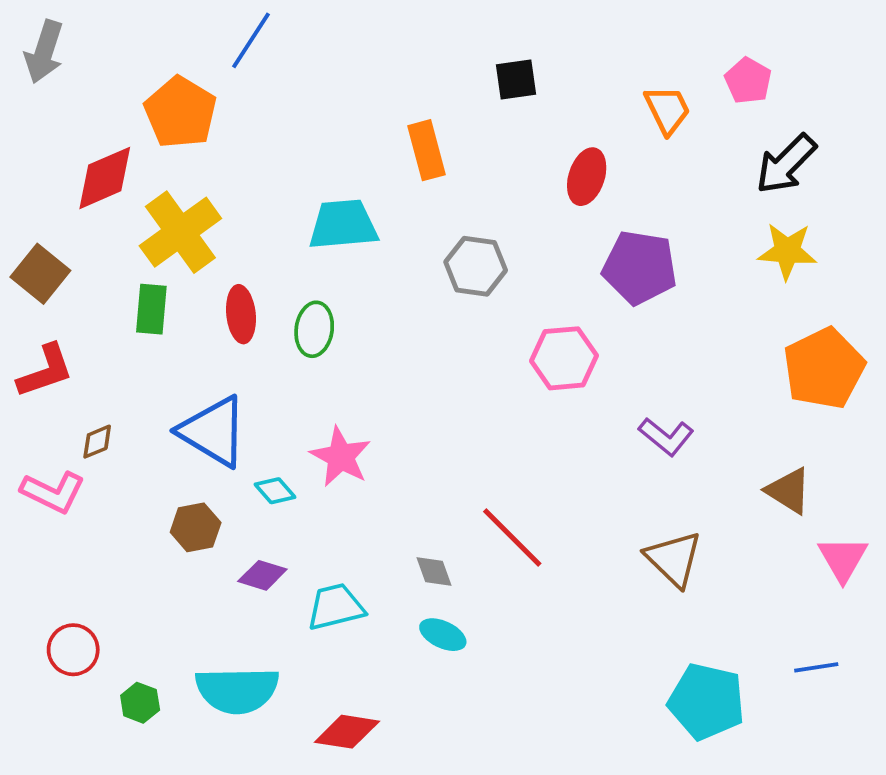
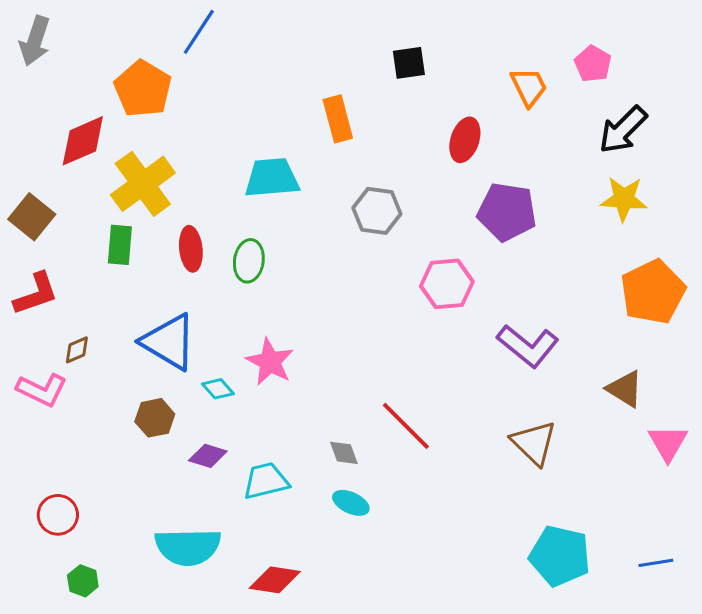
purple L-shape: (666, 437) -> (528, 346), size x1.4
blue line: (816, 667) -> (656, 563), moved
green hexagon: (140, 703) -> (83, 581), moved

